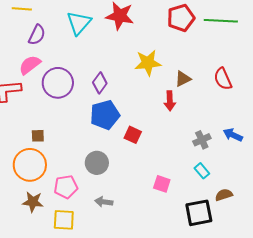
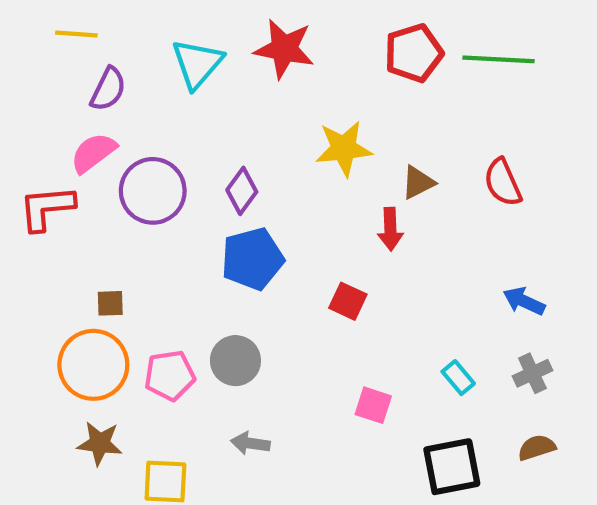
red square: (133, 135) -> (348, 301), moved
gray cross: (202, 140) -> (532, 373), moved
pink pentagon: (66, 187) -> (170, 375), moved
brown semicircle: (224, 195) -> (537, 448), moved

